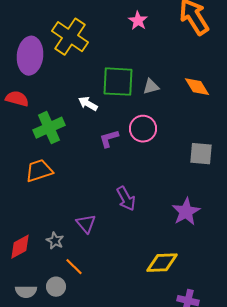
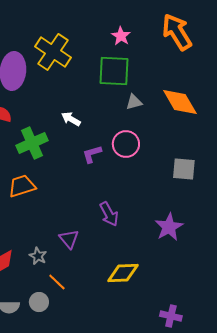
green square: (118, 82) -> (114, 71), moved
orange diamond: (197, 87) -> (180, 102), size x1.4
yellow diamond: (162, 263) -> (123, 273), moved

